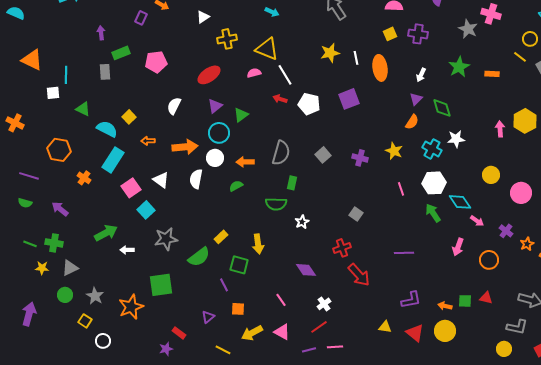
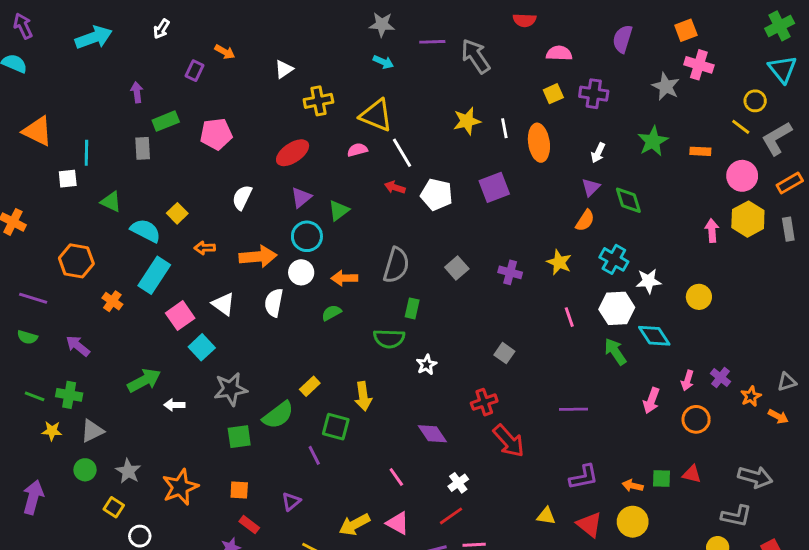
white star: (456, 139) -> (648, 281), moved
pink circle: (521, 193) -> (742, 176), moved
pink arrow: (477, 221) -> (687, 380), moved, turned 72
green square: (161, 285) -> (239, 437), moved, size x0.7
orange square: (238, 309) -> (239, 490), moved

